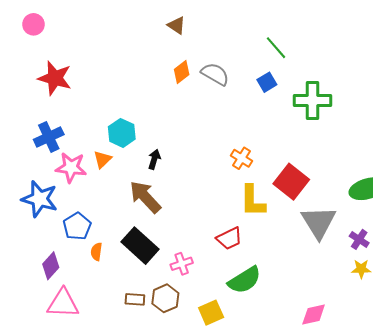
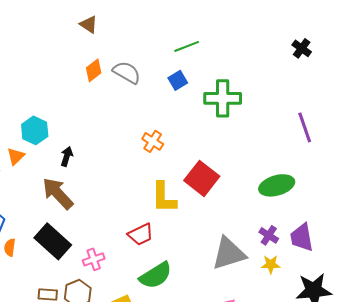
green line: (276, 48) -> (187, 46), turned -70
orange cross: (241, 158) -> (153, 141), moved
gray triangle: (319, 222) -> (229, 253), moved, turned 45

